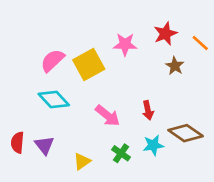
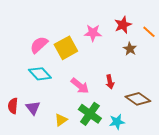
cyan star: (153, 145) -> (117, 122), moved
green cross: (121, 153) -> (90, 114), size x1.6

